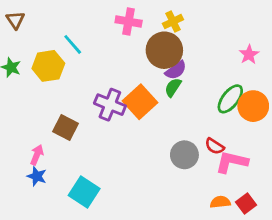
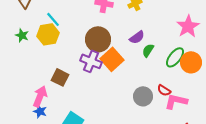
cyan line: (73, 44) -> (53, 19), moved
brown circle: (164, 50) -> (98, 39), moved
pink star: (249, 54) -> (188, 26), size x1.6
green semicircle: (173, 87) -> (148, 50), moved
pink arrow: (37, 155) -> (40, 96), size x1.5

